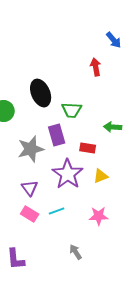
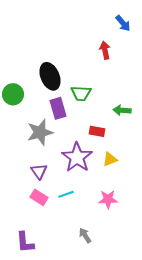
purple rectangle: (57, 135) -> (58, 108), moved

